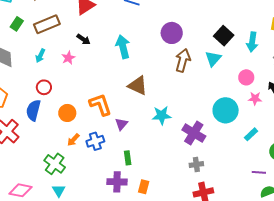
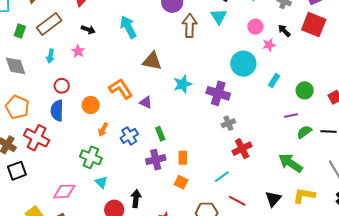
purple triangle: (121, 124) -> (146, 102), turned -32
blue cross: (95, 141) -> (129, 136), moved

